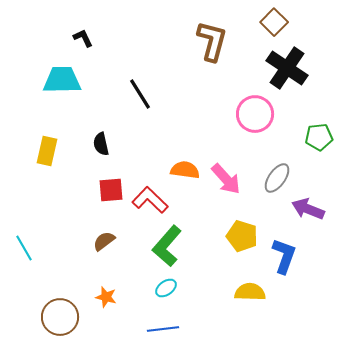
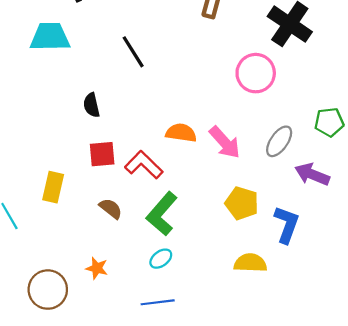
green pentagon: (319, 137) -> (329, 122), moved
yellow rectangle: (47, 151) -> (53, 187), moved
brown semicircle: (104, 241) -> (111, 209), moved, turned 75

